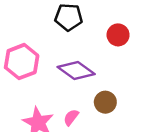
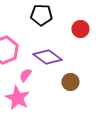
pink semicircle: (71, 117) -> (25, 75), moved

